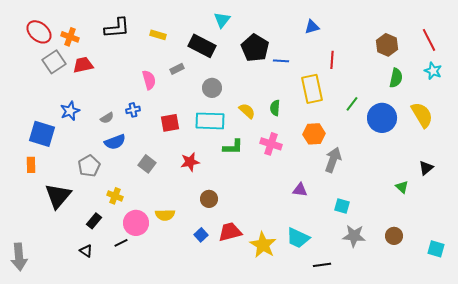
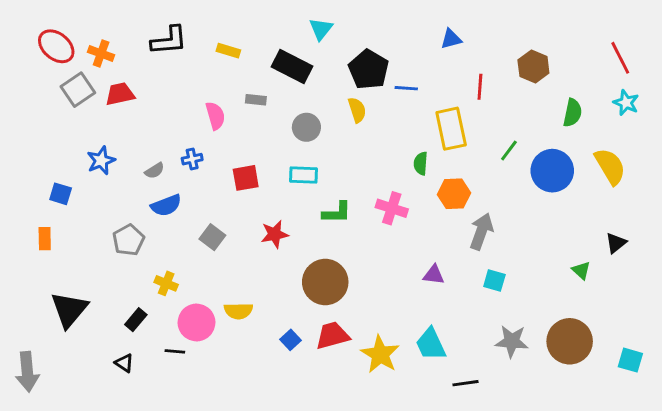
brown hexagon: (387, 45) -> (533, 67), moved
gray rectangle: (177, 69) -> (256, 100), turned 32
green semicircle: (275, 108) -> (421, 163), moved
yellow semicircle: (247, 111) -> (357, 110), moved, turned 30
cyan rectangle: (210, 121) -> (304, 175), size x0.7
blue square: (42, 134) -> (61, 194), size x0.6
black triangle: (58, 196) -> (69, 309), moved
brown circle: (209, 199) -> (325, 282), moved, size x1.8
cyan square: (342, 206) -> (494, 281), moved
brown circle: (394, 236) -> (570, 341), size x1.8
cyan trapezoid: (298, 238) -> (431, 344), turned 40
black line: (121, 243) -> (175, 351), turned 32

